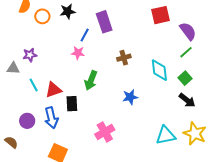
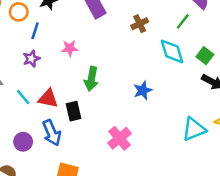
blue line: (85, 35) -> (35, 31), moved
green line: (186, 52) -> (183, 21), moved
purple star: (30, 55) -> (31, 59), moved
brown cross: (124, 58) -> (140, 24), moved
red triangle: (53, 90) -> (48, 98), turned 42

